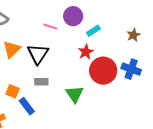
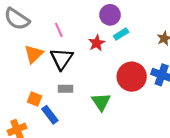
purple circle: (73, 16) -> (110, 15), moved
pink line: (50, 27) -> (59, 30), moved, turned 48
red star: (86, 52) -> (97, 43), moved

